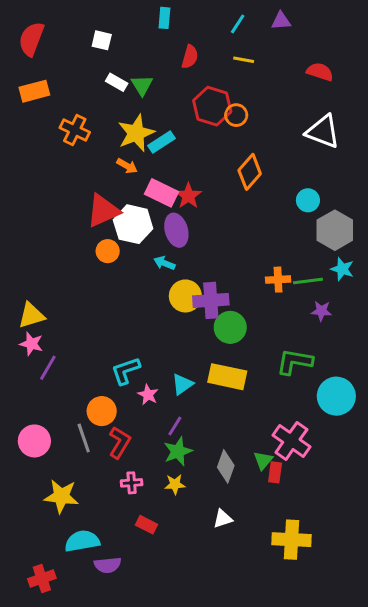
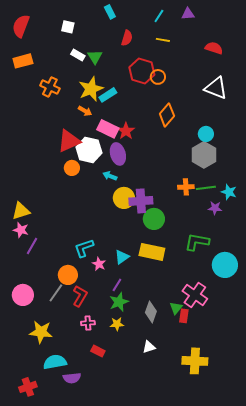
cyan rectangle: (164, 18) -> (110, 12), turned -32
gray hexagon: (335, 230) -> (204, 155), moved
cyan star: (342, 269) -> (229, 192), moved
gray line: (84, 438) -> (56, 293), turned 54

